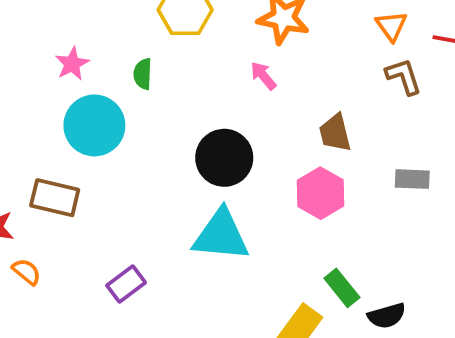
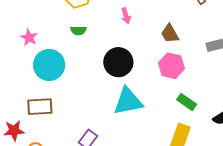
green semicircle: (143, 74) -> (79, 30), moved, turned -77
pink arrow: (263, 76) -> (126, 16), turned -140
green rectangle: (342, 288) -> (187, 102), moved

